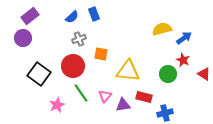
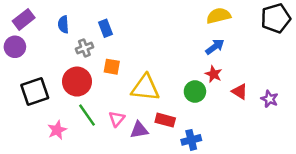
blue rectangle: (94, 14) -> (106, 28), moved
blue semicircle: (72, 17) -> (63, 24), moved, turned 128
yellow semicircle: (162, 29) -> (219, 16), moved
black square: (39, 74) -> (35, 91), turned 35

